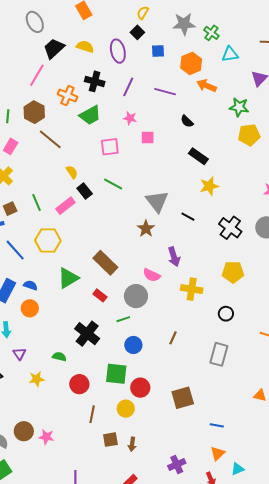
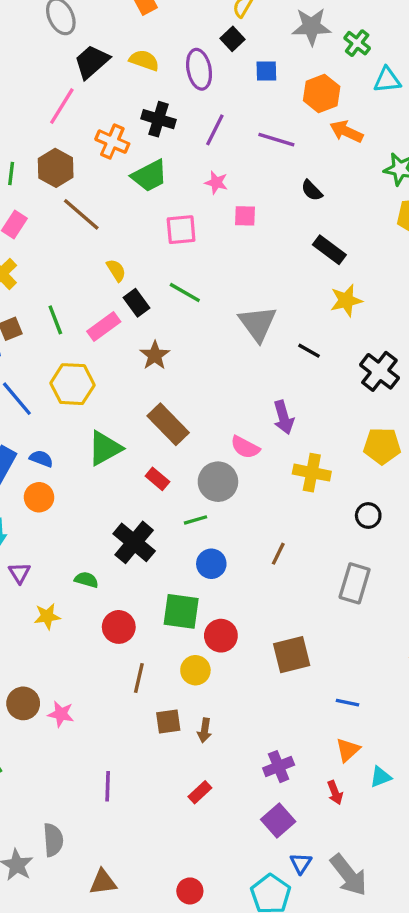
brown star: (146, 229) -> (155, 355), moved

